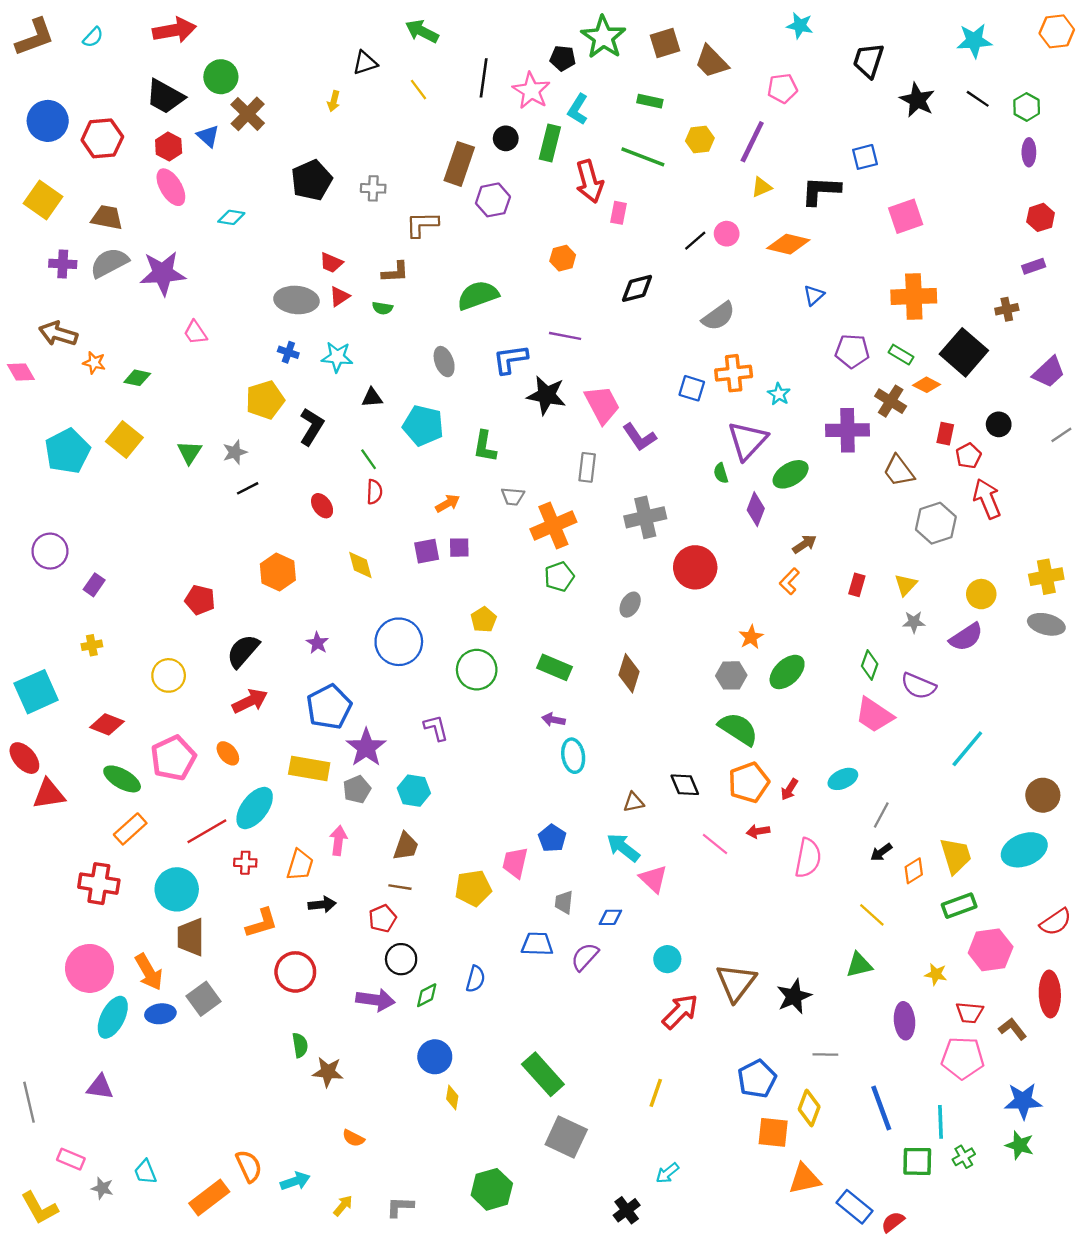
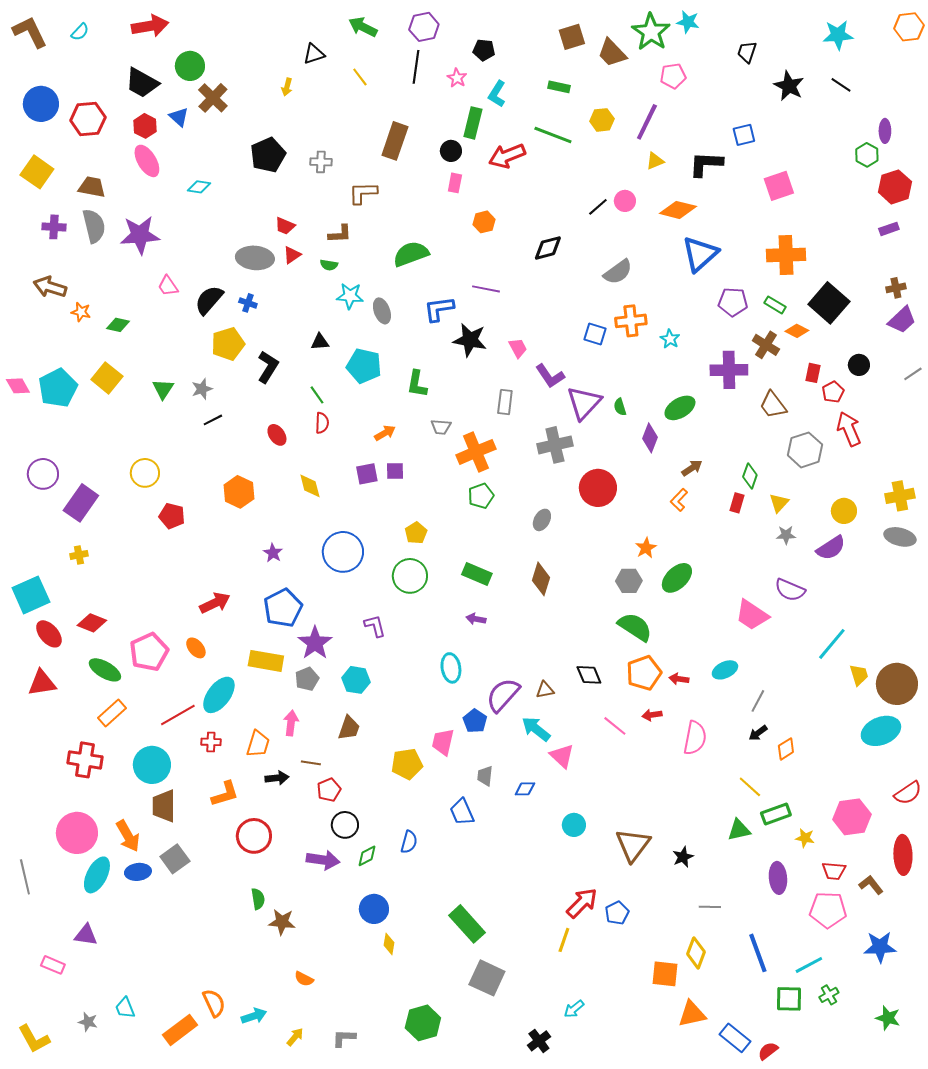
brown L-shape: (35, 37) -> (30, 32), turned -96
green star: (603, 37) -> (651, 32), moved
black trapezoid: (868, 60) -> (747, 52), size x0.7
pink star: (531, 91) -> (457, 78), size x0.6
green hexagon: (1027, 107) -> (867, 155), moved
black circle: (506, 138) -> (451, 151), moved
red arrow: (589, 181) -> (507, 156), turned 84
purple hexagon: (493, 200) -> (424, 27), moved
pink rectangle: (618, 213) -> (455, 183), moved
red hexagon: (1041, 217) -> (895, 187), size x1.4
gray semicircle: (109, 263) -> (94, 226), turned 104
blue triangle: (814, 295) -> (700, 254), size x2.0
brown cross: (1007, 309) -> (896, 288), moved
cyan star: (337, 357) -> (350, 296), moved
pink diamond: (21, 372) -> (18, 386), moved
pink trapezoid: (602, 405) -> (518, 348), size x0.6
purple triangle: (748, 441) -> (584, 403), moved
purple rectangle: (94, 585) -> (81, 503), size x1.8
black semicircle: (243, 651) -> (209, 300), moved
green diamond: (870, 665) -> (750, 476), moved
yellow circle: (169, 675) -> (145, 473), moved
cyan ellipse: (573, 756) -> (451, 668), moved
red ellipse: (24, 758) -> (49, 634), moved
red arrow: (789, 789) -> (679, 679), turned 66
brown circle: (1043, 795) -> (897, 684), size x1.4
yellow trapezoid: (956, 856) -> (859, 675), moved, size x0.7
brown line: (400, 887) -> (311, 763), moved
green rectangle: (959, 906) -> (776, 814), moved
blue trapezoid: (537, 944) -> (462, 812), turned -116
purple semicircle: (585, 957) -> (503, 695), moved, size x1.4
black star: (794, 996) -> (683, 857), size x0.7
red arrow: (680, 1011) -> (582, 903), moved
blue pentagon: (757, 1079) -> (617, 913), moved, size x0.7
gray line: (29, 1102) -> (25, 877), moved
cyan line: (941, 1122) -> (809, 965), turned 64
green star: (1020, 1145) -> (888, 1018), moved
pink rectangle: (71, 1159) -> (53, 965), moved

